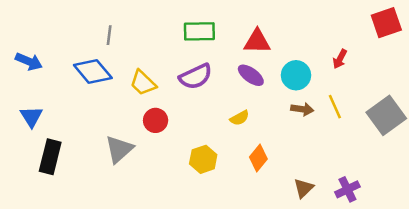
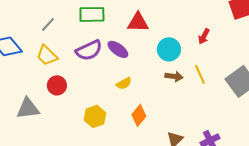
gray line: (109, 35) -> (48, 24), moved, turned 35
purple ellipse: (251, 75) -> (118, 49), moved
gray triangle: (119, 149) -> (28, 108), turned 35

